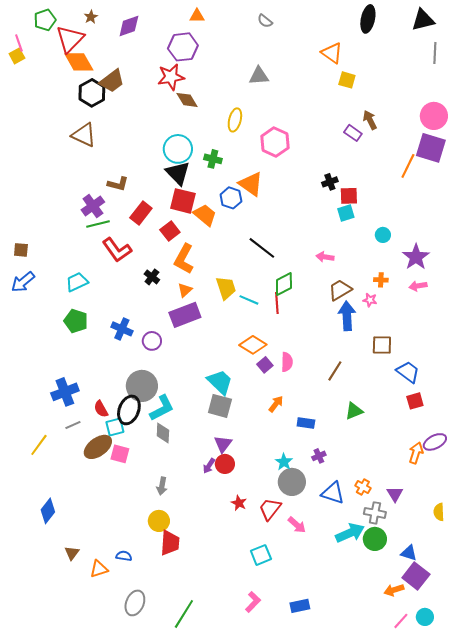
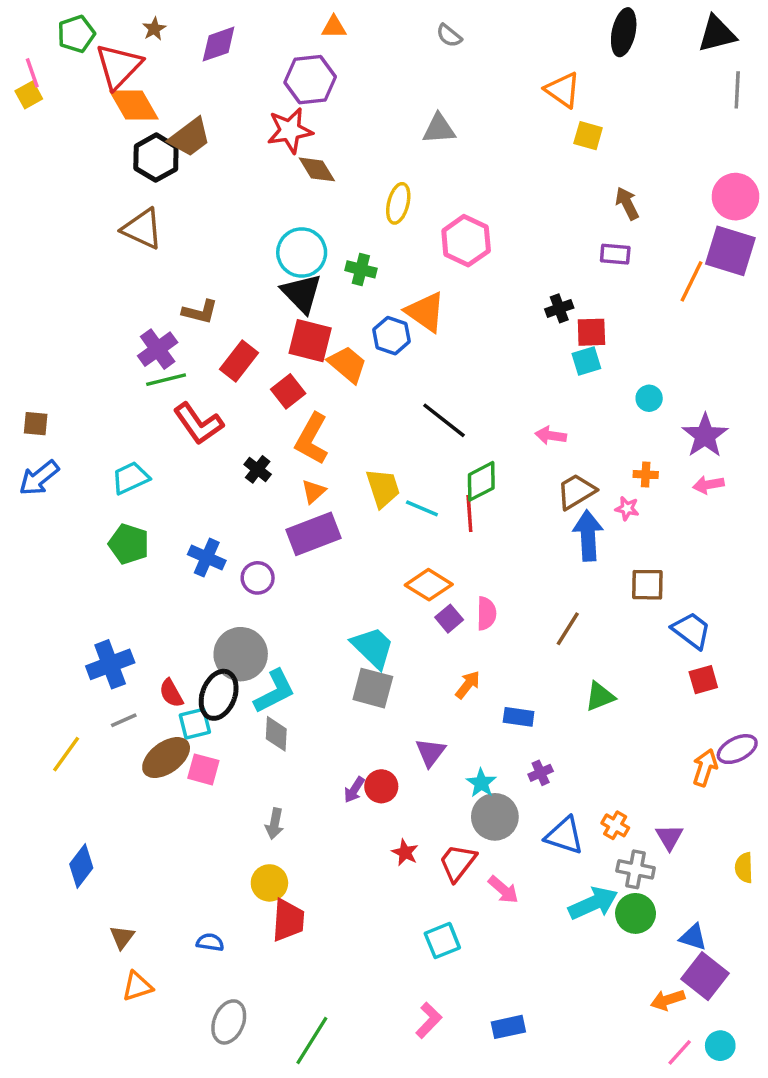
purple rectangle: (353, 133) -> (615, 254), moved, turned -30
purple triangle: (223, 444) -> (430, 752), moved
orange triangle: (99, 569) -> (137, 986), moved

